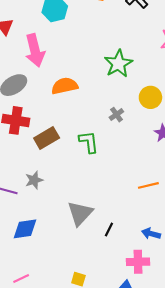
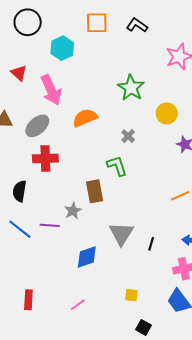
gray cross: (116, 115) -> (128, 136), moved
brown rectangle: (47, 138) -> (95, 191), moved, turned -60
blue diamond: (25, 229) -> (87, 257), moved

